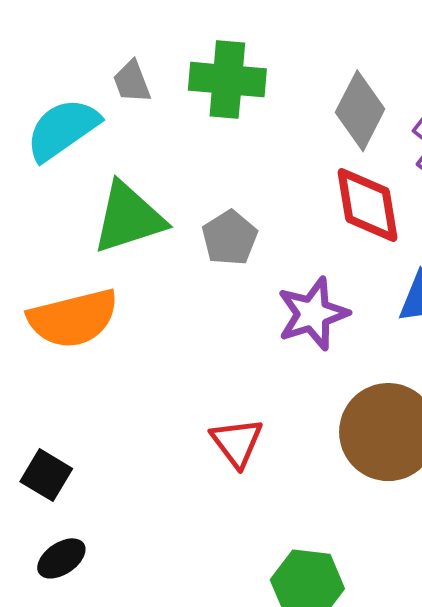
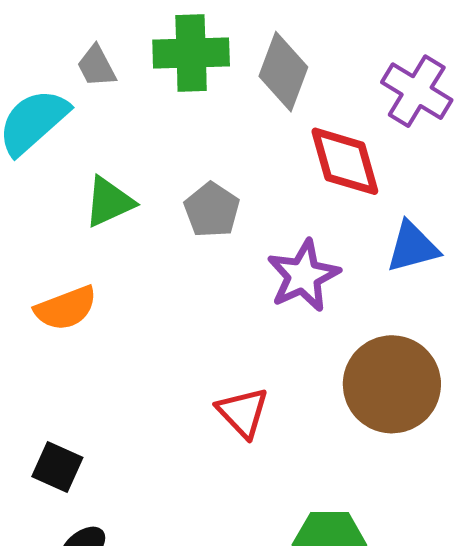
gray diamond: (360, 111) -> (283, 72), moved
green triangle: (129, 218) -> (109, 202), size x0.7
orange semicircle: (73, 318) -> (66, 308), size x0.7

